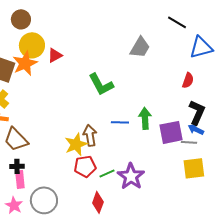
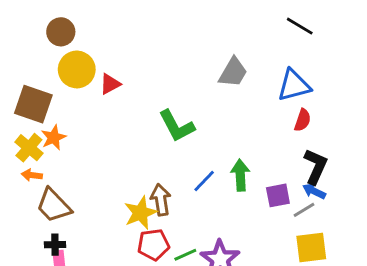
black line: (177, 22) -> (300, 26), moved
blue triangle: (201, 47) -> (294, 85), moved
orange star: (25, 63) -> (54, 138), moved, size x0.7
blue line: (120, 122) -> (204, 181), turned -48
purple square: (171, 132) -> (278, 195), size x0.7
gray line: (189, 142) -> (304, 210), turned -35

